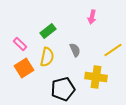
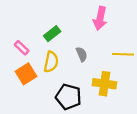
pink arrow: (92, 17) -> (100, 18), size x1.5
yellow line: (113, 50) -> (123, 54), turned 36
black pentagon: (63, 89) -> (68, 97), turned 30

